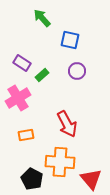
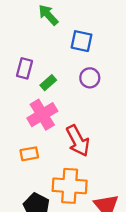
purple rectangle: (22, 63) -> (25, 68), turned 72
pink cross: (18, 98) -> (42, 115), moved

